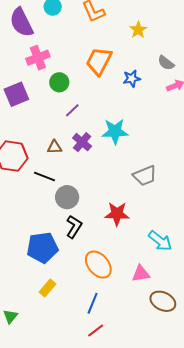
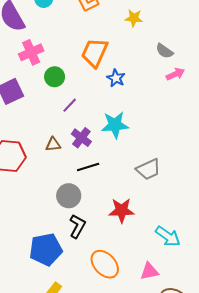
yellow star: (138, 30) -> (134, 18), turned -30
blue star: (132, 78) -> (116, 78), moved, turned -30
black line: (44, 176) -> (88, 167), moved, turned -35

